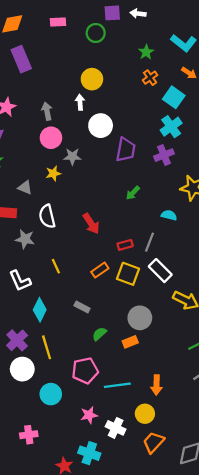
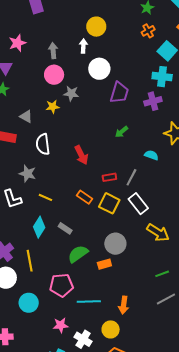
cyan cross: (171, 127) -> (162, 77), turned 36
gray star: (25, 239) -> (28, 174), moved
yellow line: (56, 266) -> (45, 197), moved, turned -48
orange rectangle: (100, 270) -> (85, 197), turned 63
cyan diamond: (40, 310) -> (39, 227), moved
green semicircle: (99, 334) -> (78, 254), size x1.5

